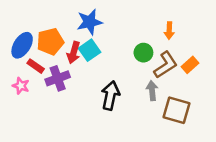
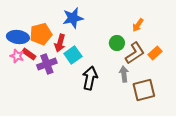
orange arrow: (169, 31) -> (138, 25), turned 32
blue ellipse: (22, 45) -> (18, 37), turned 65
cyan square: (90, 50) -> (73, 55), moved
pink star: (21, 86) -> (17, 56), moved
brown square: (177, 110) -> (144, 90), turned -30

